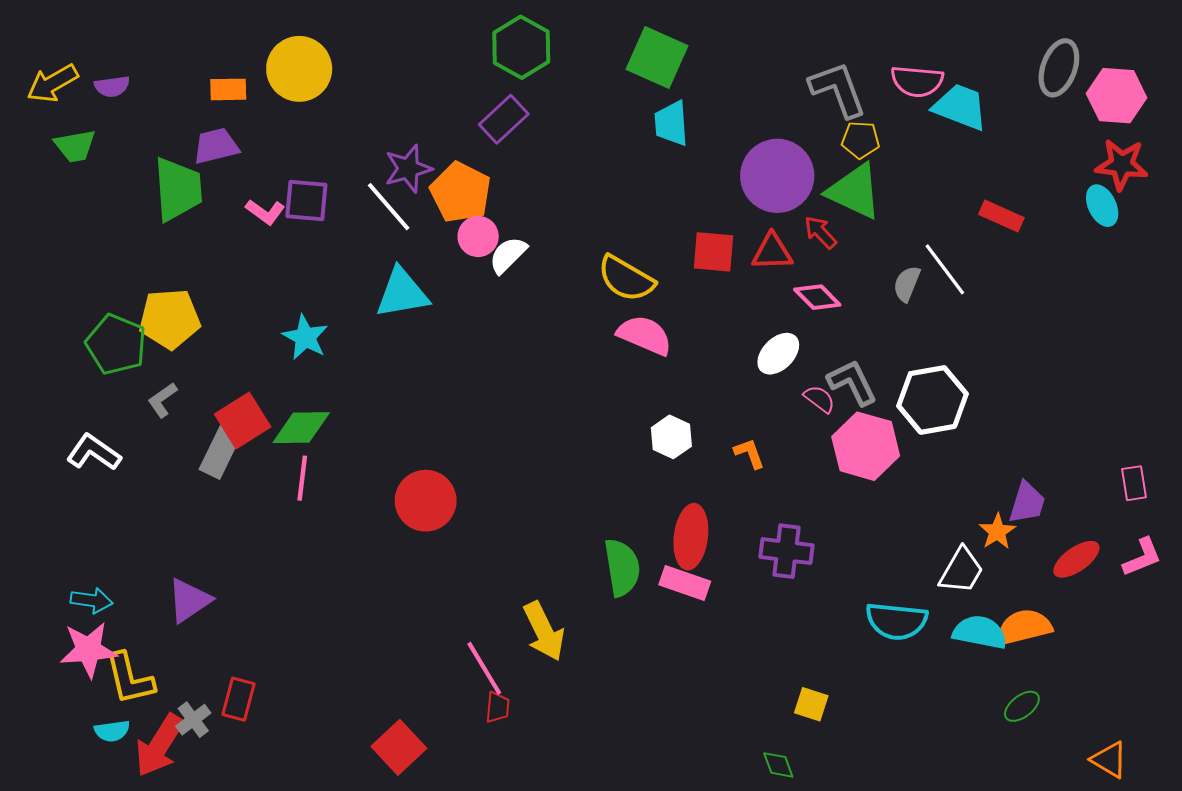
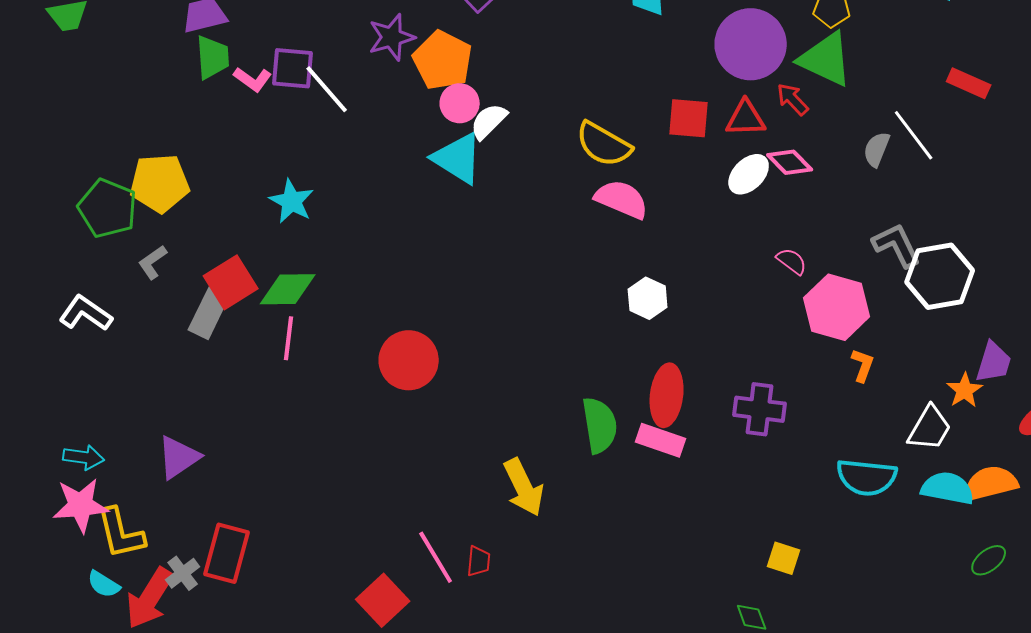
green trapezoid: (178, 189) -> (213, 57), moved, size x0.7
white line: (389, 207) -> (327, 89), moved
cyan triangle: (402, 293) -> (458, 158), moved, turned 42
white ellipse: (778, 354) -> (749, 174), moved
gray L-shape: (852, 382) -> (897, 245), moved
white hexagon: (932, 400) -> (940, 276), moved
orange L-shape: (749, 453) -> (863, 365), moved, turned 40
pink line: (484, 668) -> (436, 557), moved
red rectangle: (239, 699) -> (227, 553), size x1.4
cyan semicircle: (112, 731) -> (104, 584), turned 40

